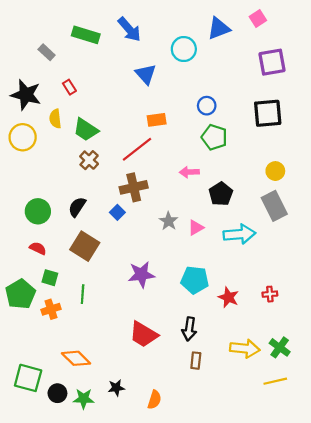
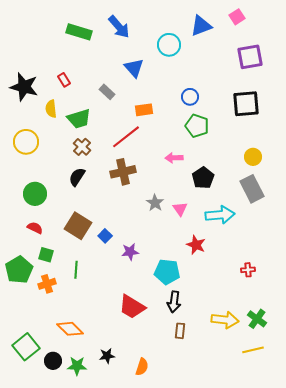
gray rectangle: (47, 52) -> (107, 92), moved
green trapezoid: (86, 130) -> (79, 119), turned -50
yellow circle: (23, 137) -> (26, 142), moved
black semicircle: (77, 207) -> (77, 177), moved
blue square: (117, 212) -> (105, 236), moved
pink triangle: (196, 228) -> (180, 209), turned -35
purple star: (141, 274) -> (130, 252), size x0.7
cyan pentagon: (195, 280) -> (167, 272), moved
red star: (228, 297) -> (196, 245), moved
green square: (28, 378) -> (26, 347), turned 36

